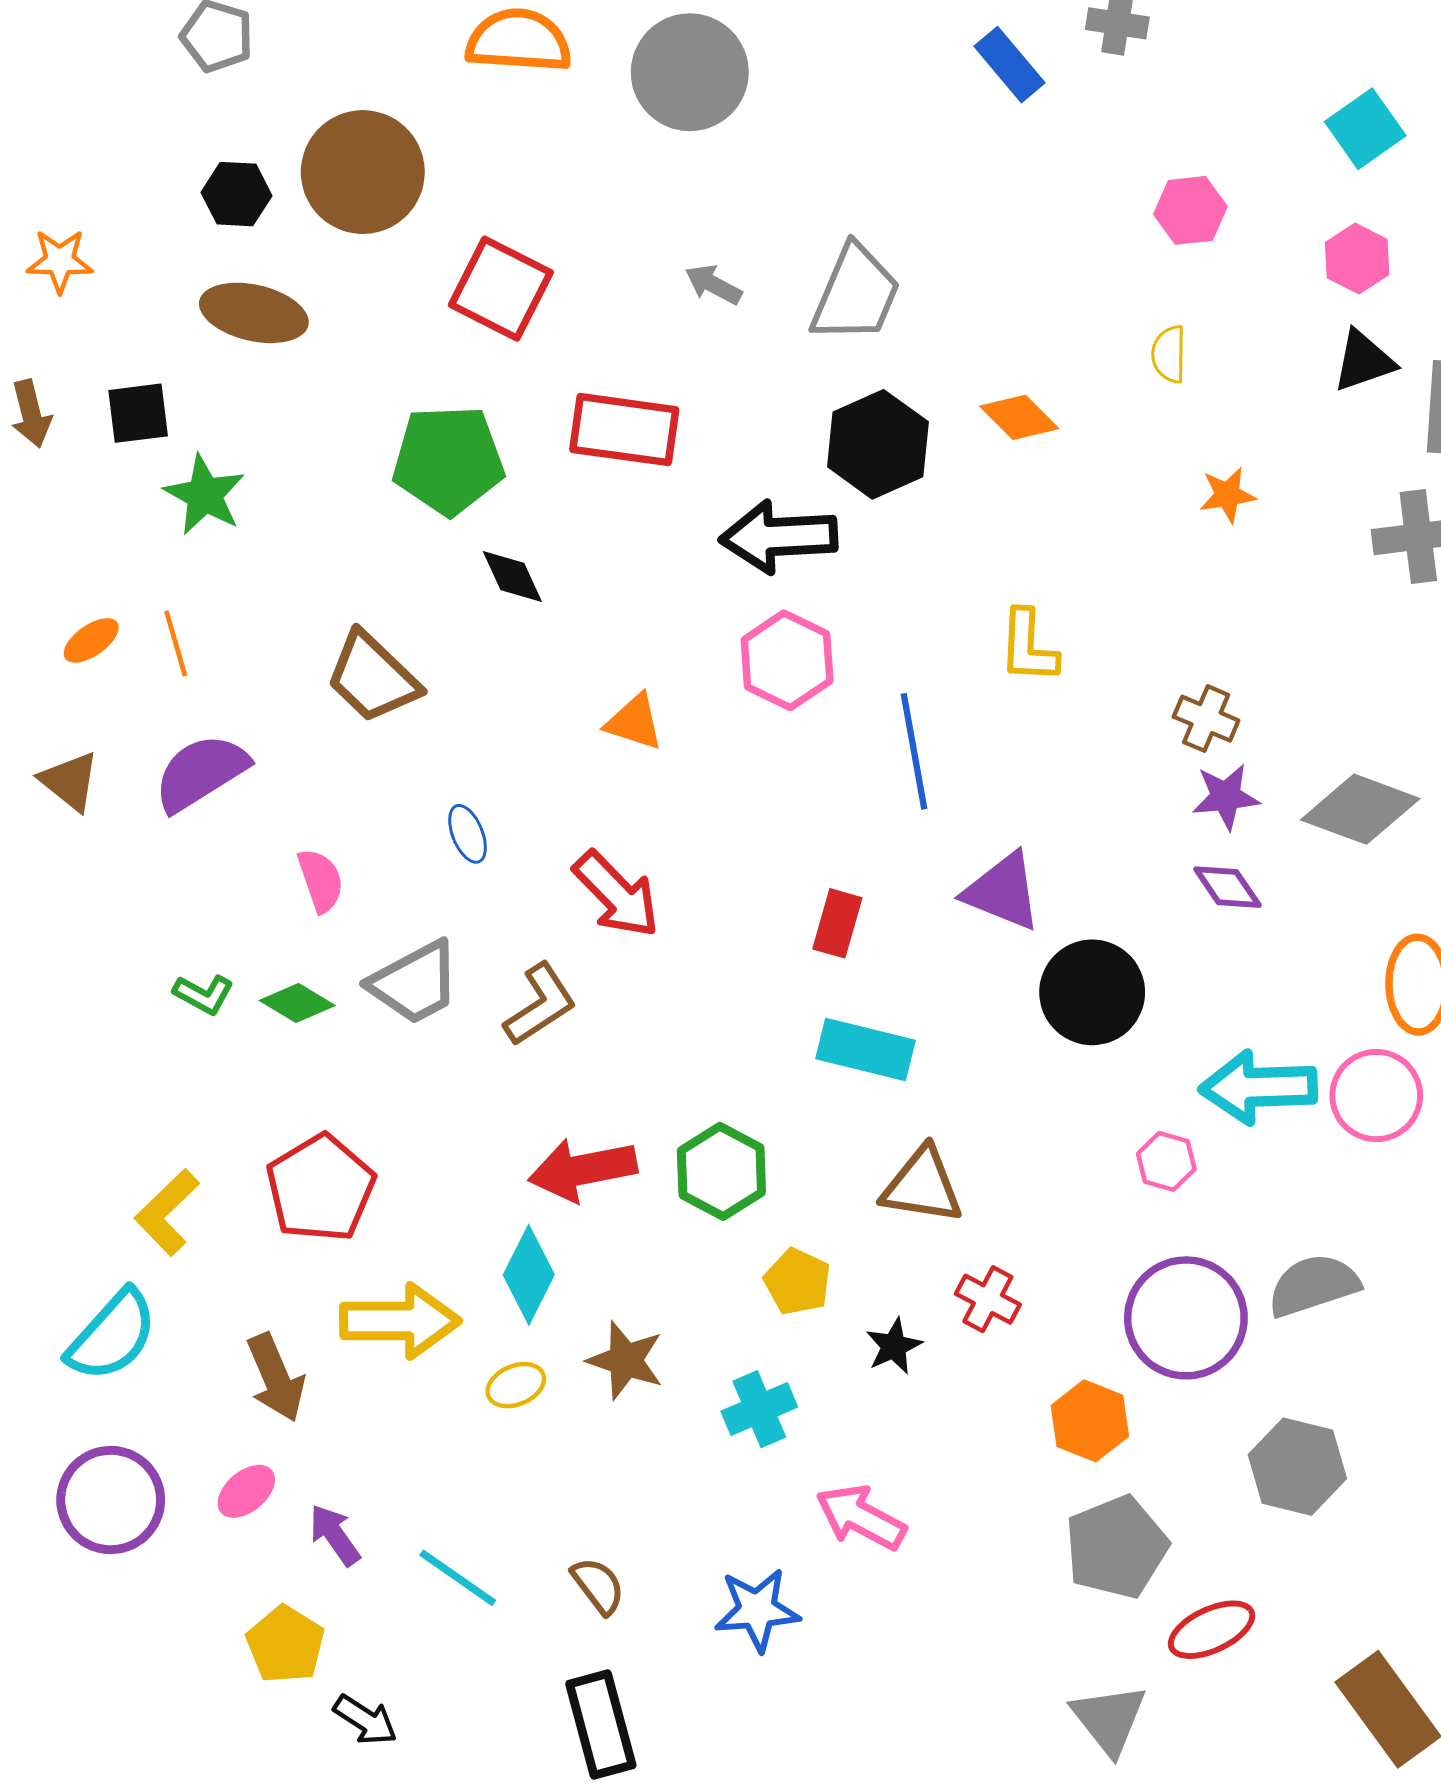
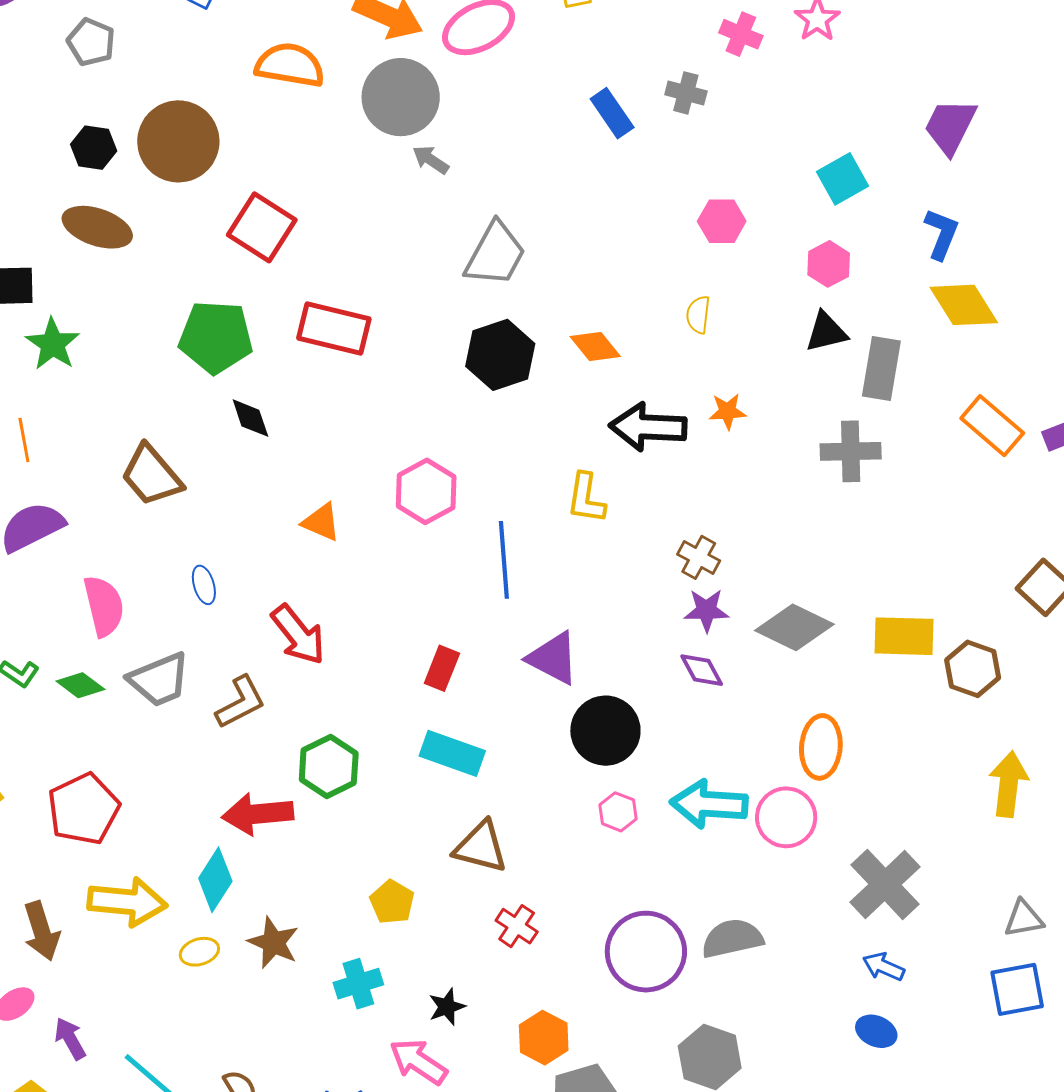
gray arrow: (713, 285) -> (431, 160), moved
black arrow: (779, 537) -> (648, 427), moved
pink semicircle: (321, 880) -> (104, 606), size x1.4
pink hexagon: (1166, 1161) -> (618, 812), moved
green hexagon: (721, 1171) -> (329, 766), moved
black star: (894, 1346) -> (447, 1007), moved
orange hexagon: (1090, 1421) -> (544, 1038), moved

